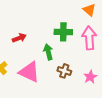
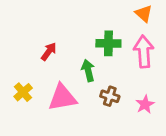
red arrow: (19, 38) -> (49, 52), turned -32
pink triangle: (29, 72) -> (62, 98), turned -35

